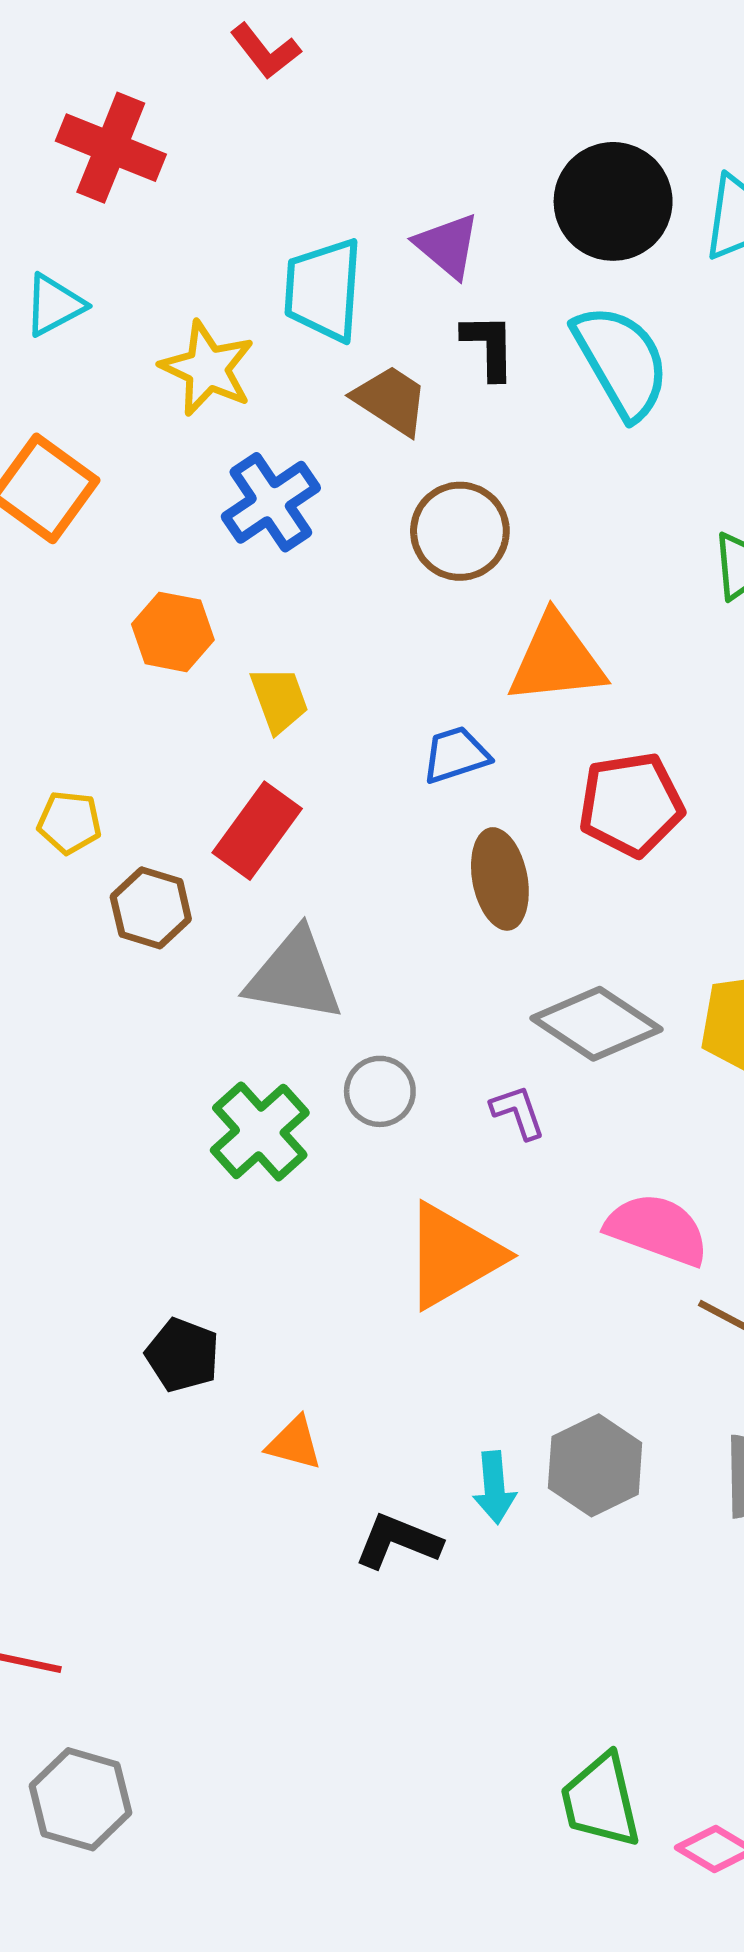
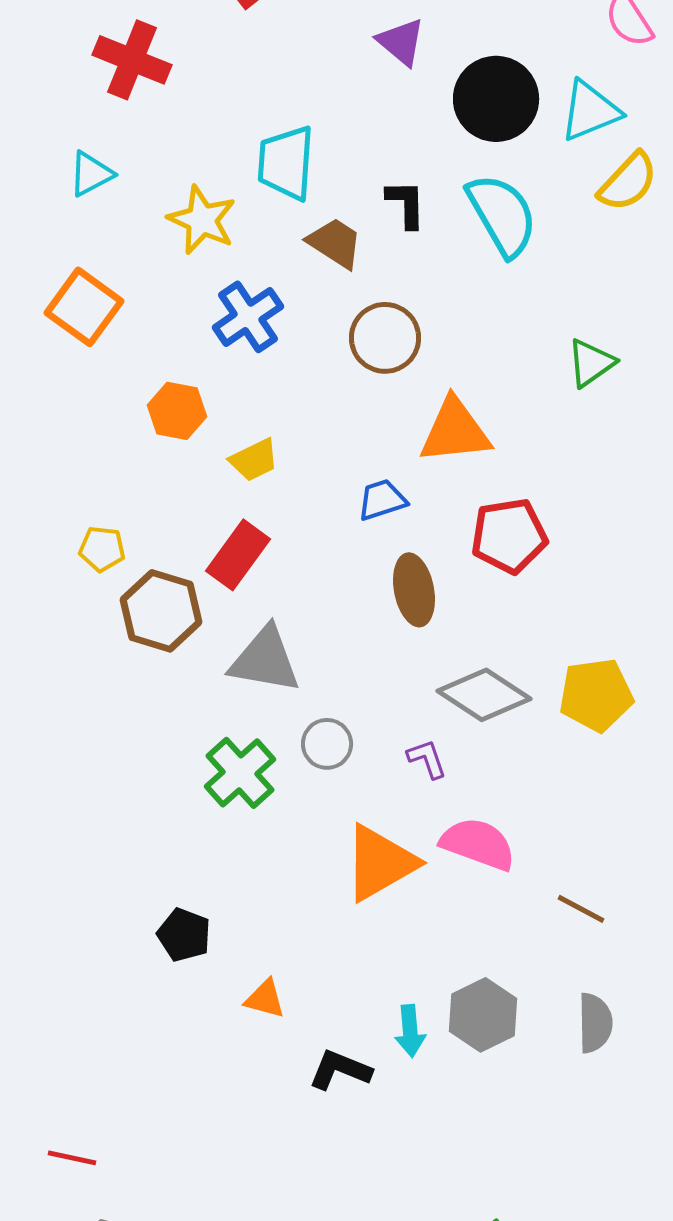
purple triangle: (447, 246) -> (401, 42), moved
yellow trapezoid: (279, 700) -> (254, 460), turned 84
brown hexagon: (151, 908) -> (161, 611), size x1.4
pink semicircle: (657, 1229) -> (478, 844), moved

